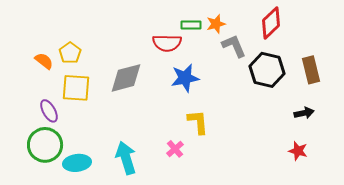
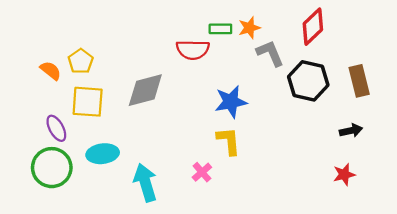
blue star: (185, 78) -> (231, 102), moved
red star: (298, 151) -> (344, 174), turned -30
cyan ellipse: (77, 163) -> (103, 154), moved

